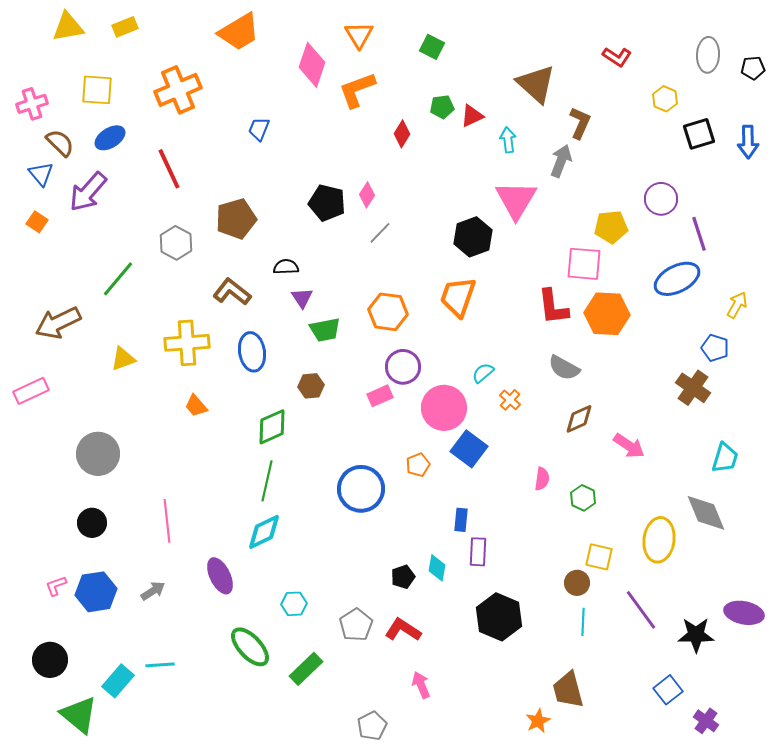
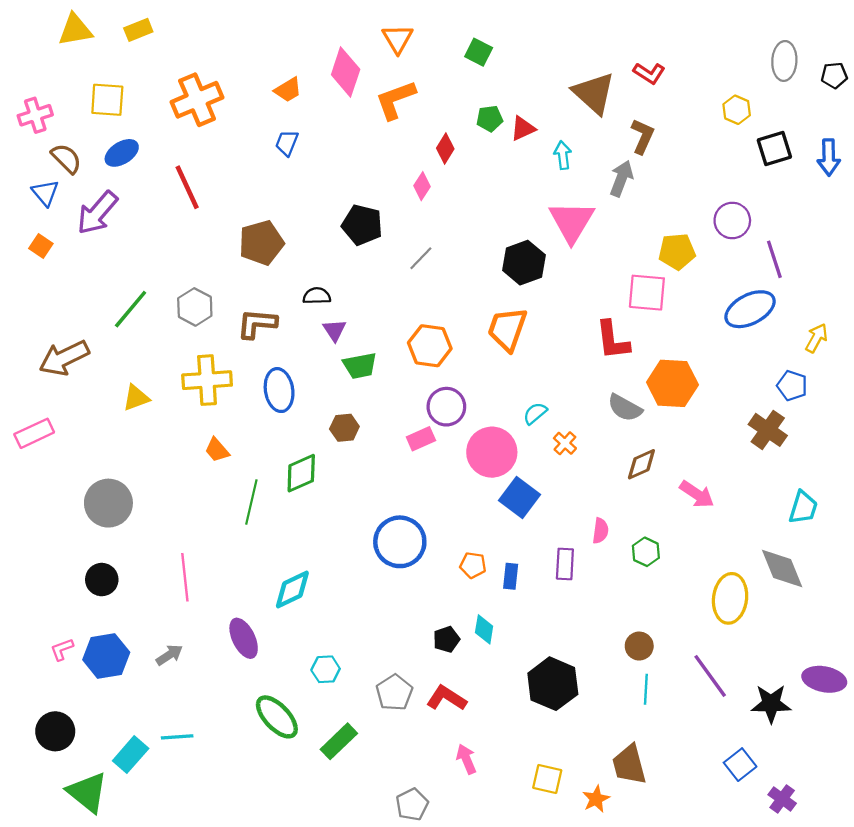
orange trapezoid: (239, 32) -> (288, 90), moved, size x0.6
red L-shape: (617, 57) -> (649, 73), moved
pink diamond: (367, 195) -> (422, 186), moved
gray hexagon: (176, 243) -> (195, 307), moved
brown L-shape: (232, 292) -> (257, 324), turned -33
orange hexagon: (607, 314) -> (672, 383), moved
orange pentagon: (418, 465) -> (473, 565), moved, turned 30
green line: (267, 481) -> (251, 502), moved
purple rectangle: (478, 552) -> (565, 564), moved
yellow square: (599, 557) -> (547, 779), moved

